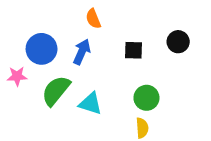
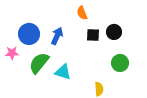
orange semicircle: (93, 19) -> (82, 13), moved
black circle: (178, 42) -> (114, 32), moved
green circle: (146, 98) -> (120, 63), moved

